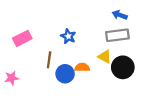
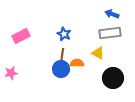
brown line: (49, 60) -> (62, 56), moved
black circle: (123, 67) -> (113, 78), moved

